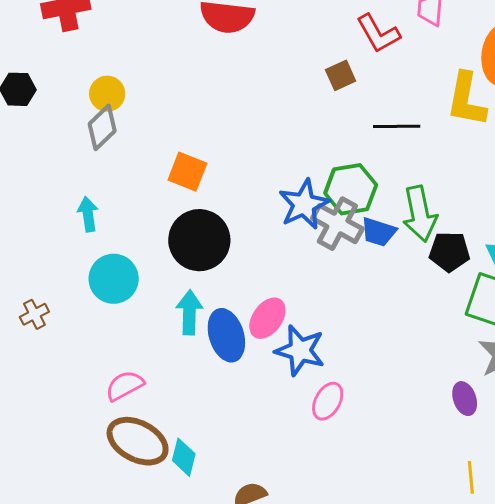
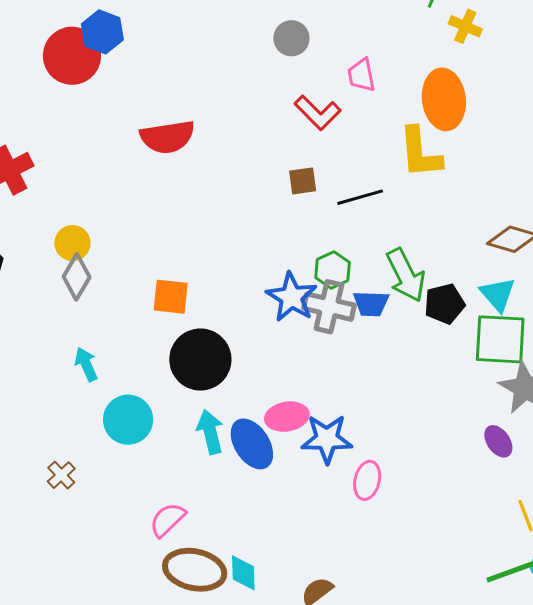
brown square: (341, 75) -> (303, 181), moved, turned 32
green hexagon: (351, 189) -> (333, 270), size x0.7
pink ellipse: (267, 318) -> (287, 417), turned 60

